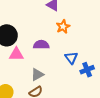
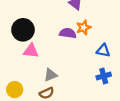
purple semicircle: (41, 45) -> (68, 33), moved
blue triangle: (71, 58) -> (103, 50), moved, turned -48

